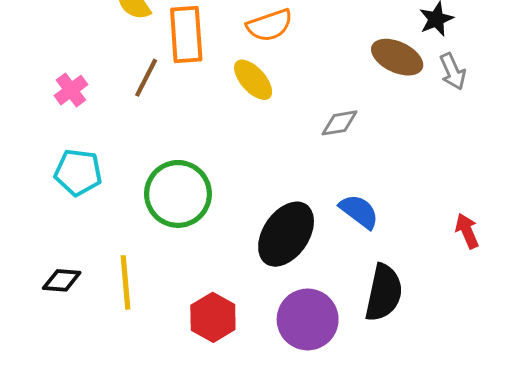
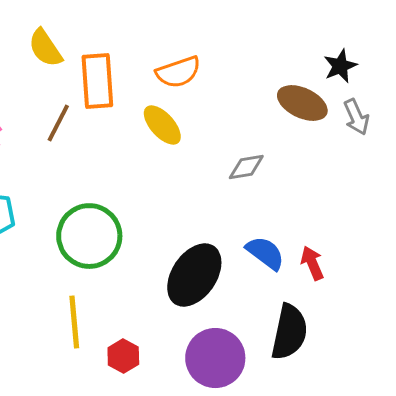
red arrow: (467, 231) -> (312, 263), moved
yellow line: (126, 282) -> (74, 322), moved
red hexagon: (213, 317) -> (123, 356), size x0.7

